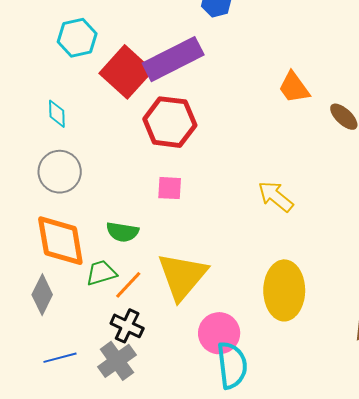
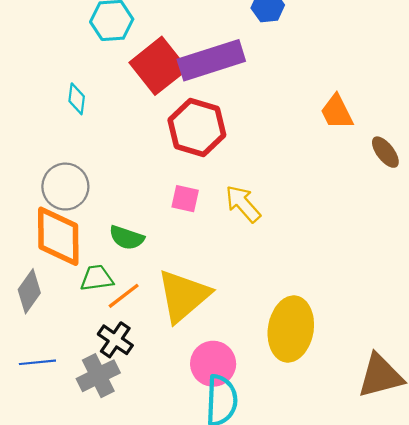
gray circle: (60, 172) -> (65, 187), moved
yellow arrow: (276, 196) -> (243, 204), moved

